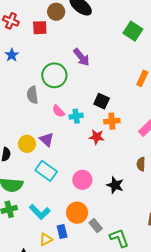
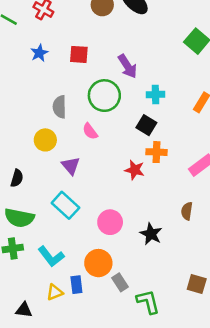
red square: (40, 28) -> (79, 54), moved
green circle: (54, 75) -> (104, 96), moved
cyan cross: (76, 116) -> (155, 95), moved
yellow circle: (27, 144) -> (45, 140), moved

